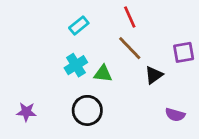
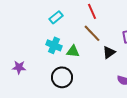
cyan cross: (76, 65) -> (54, 45), turned -35
purple star: (26, 112) -> (19, 67), moved

